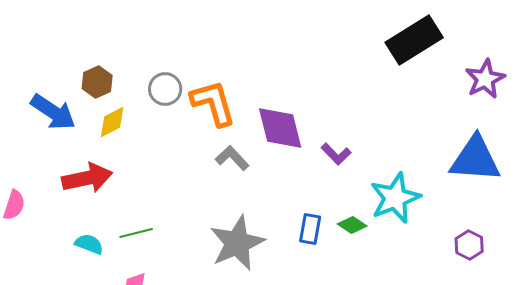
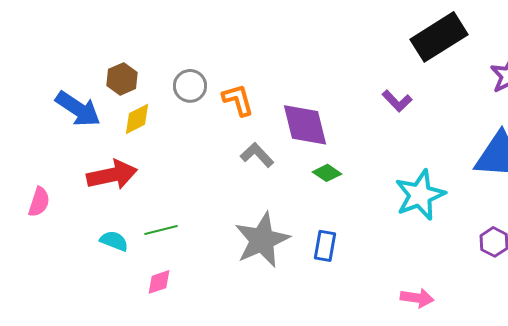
orange L-shape: (213, 103) -> (238, 100), size x0.7
purple L-shape: (336, 154) -> (397, 101), moved
green diamond: (352, 225) -> (327, 173), moved
blue rectangle: (310, 229) -> (325, 246), moved

